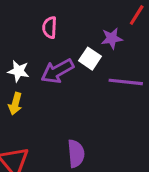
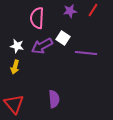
pink semicircle: (50, 27) -> (37, 18), size x1.5
purple star: (112, 38) -> (70, 11), moved

